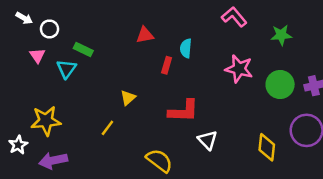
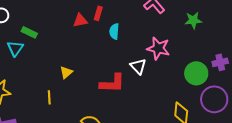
red rectangle: (167, 65) -> (98, 13), moved
green circle: (280, 84) -> (196, 73), moved
yellow line: (107, 128) -> (49, 97), turned -40
white triangle: (208, 140) -> (138, 66), moved

